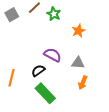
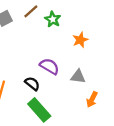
black semicircle: (38, 71) -> (32, 84), turned 72
orange arrow: (83, 83) -> (92, 99), moved

